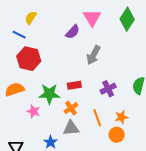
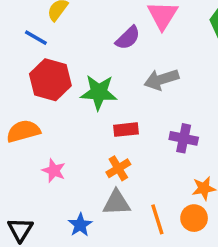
gray arrow: (93, 55) -> (161, 79), turned 42
purple cross: (108, 89) -> (184, 138), turned 35
green star: (49, 94) -> (99, 92), moved
orange line: (97, 118) -> (157, 219), moved

